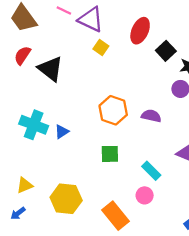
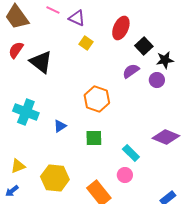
purple triangle: (91, 19) -> (77, 18), size x0.7
purple semicircle: (151, 116) -> (131, 71), moved, turned -48
blue triangle: (62, 132) -> (60, 126), moved

